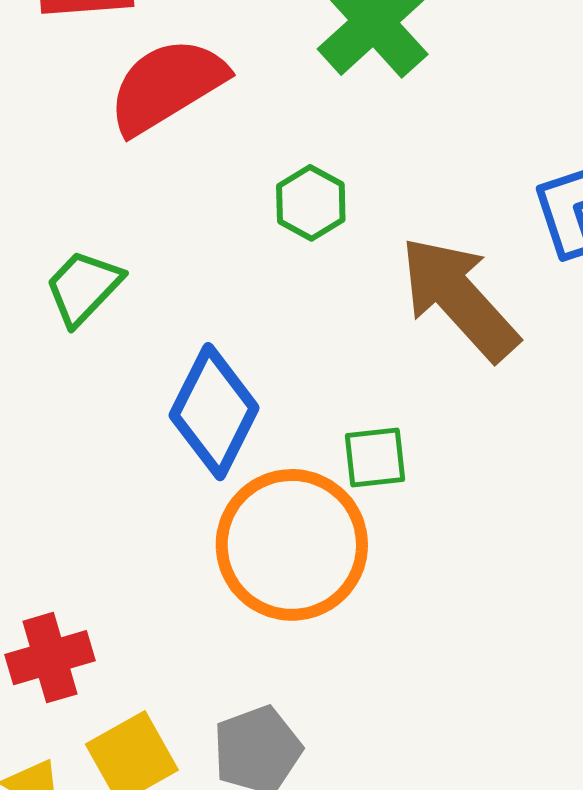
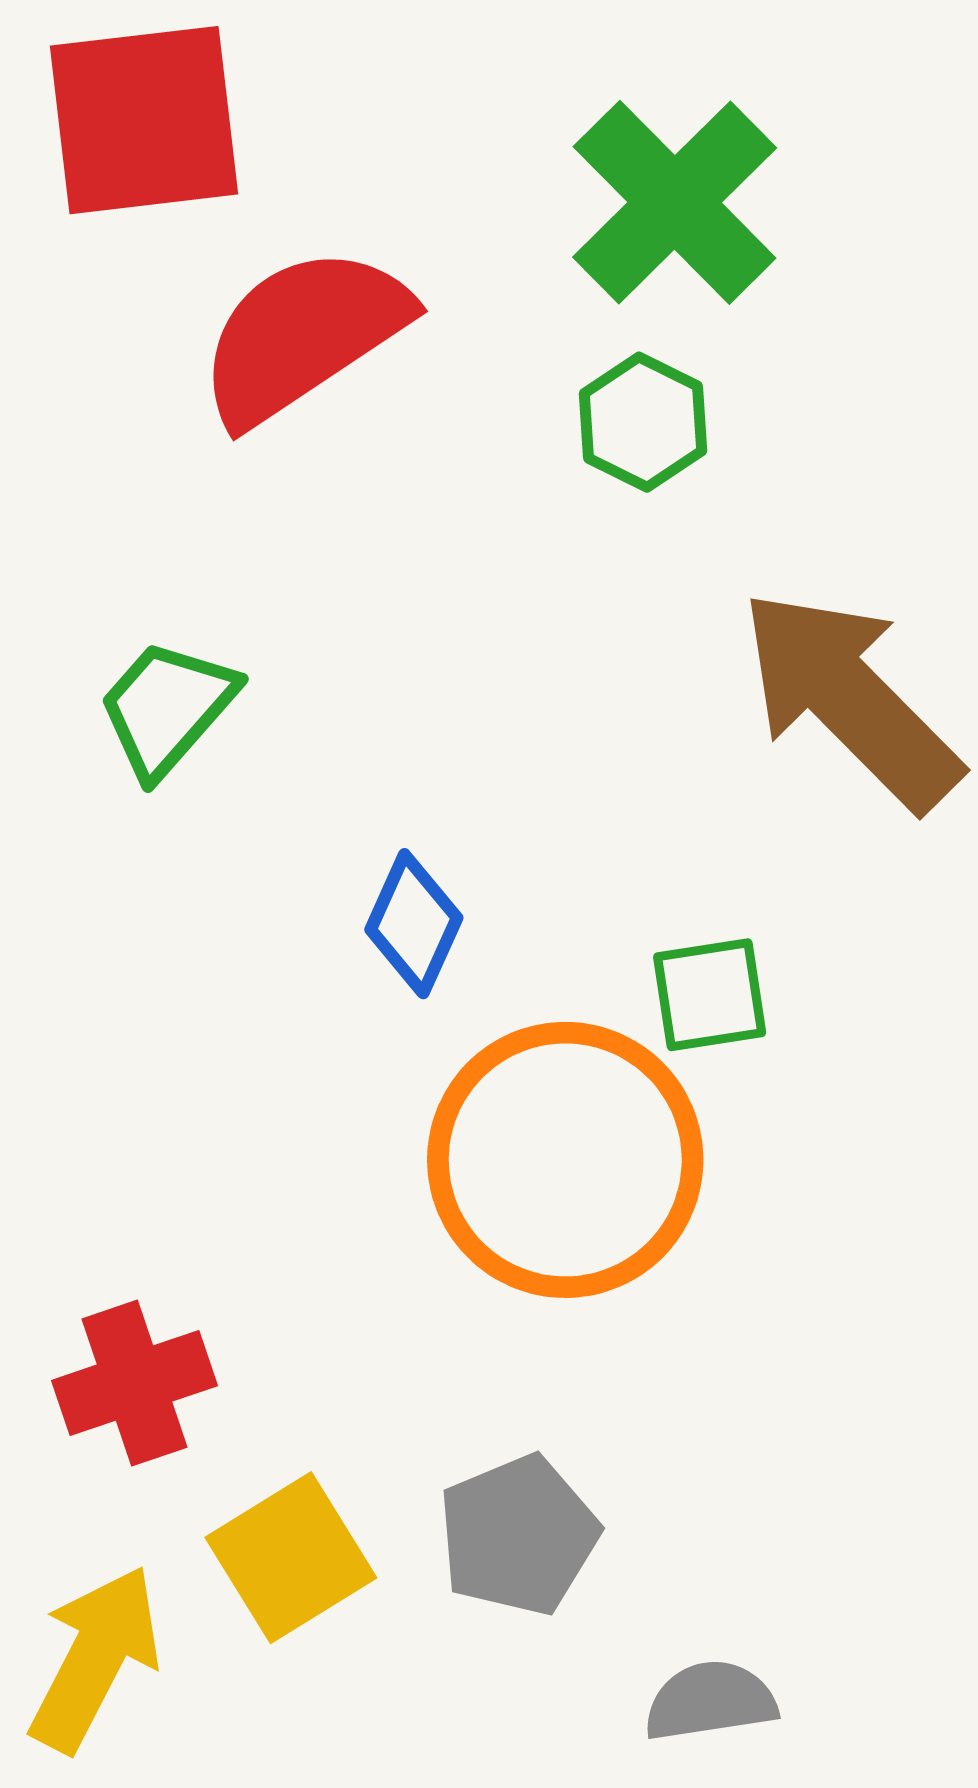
green hexagon: (311, 203) -> (643, 422), moved
blue diamond: (214, 412) -> (414, 924), size x0.6

